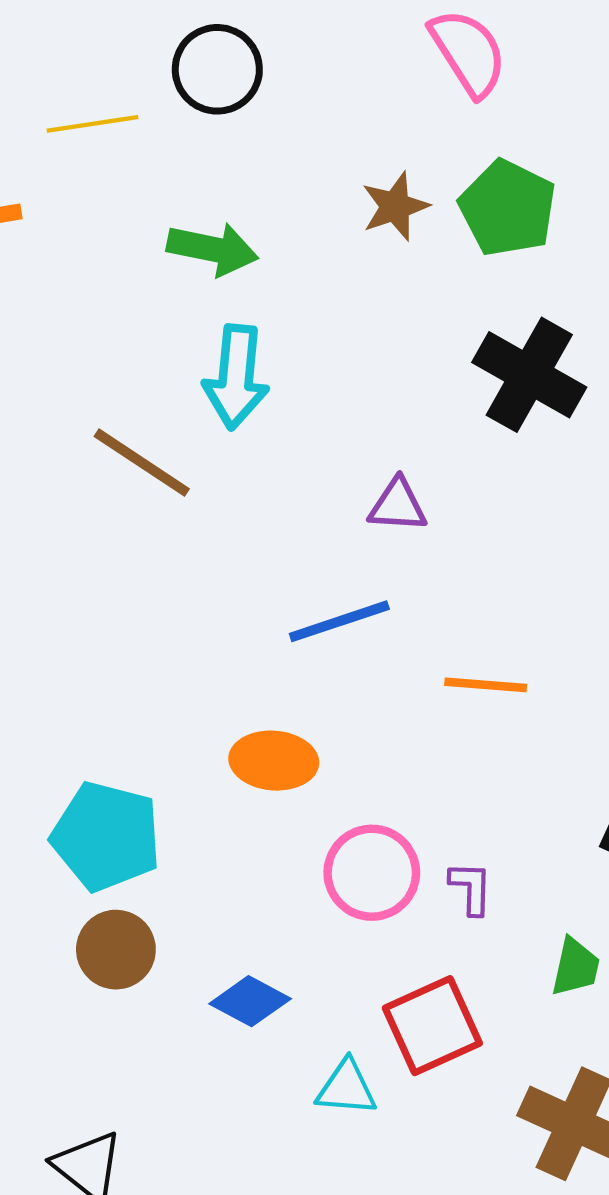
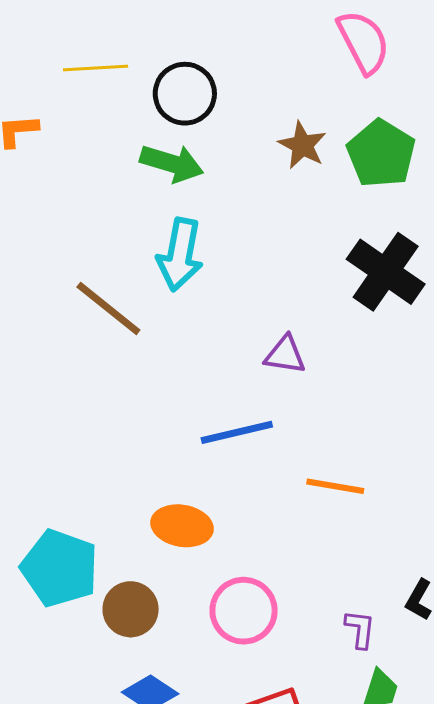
black circle: (217, 69) -> (185, 94), moved
brown star: (395, 206) -> (302, 145), turned -30
purple L-shape: (471, 888) -> (360, 629), moved
brown circle: (116, 950) -> (131, 609), moved

